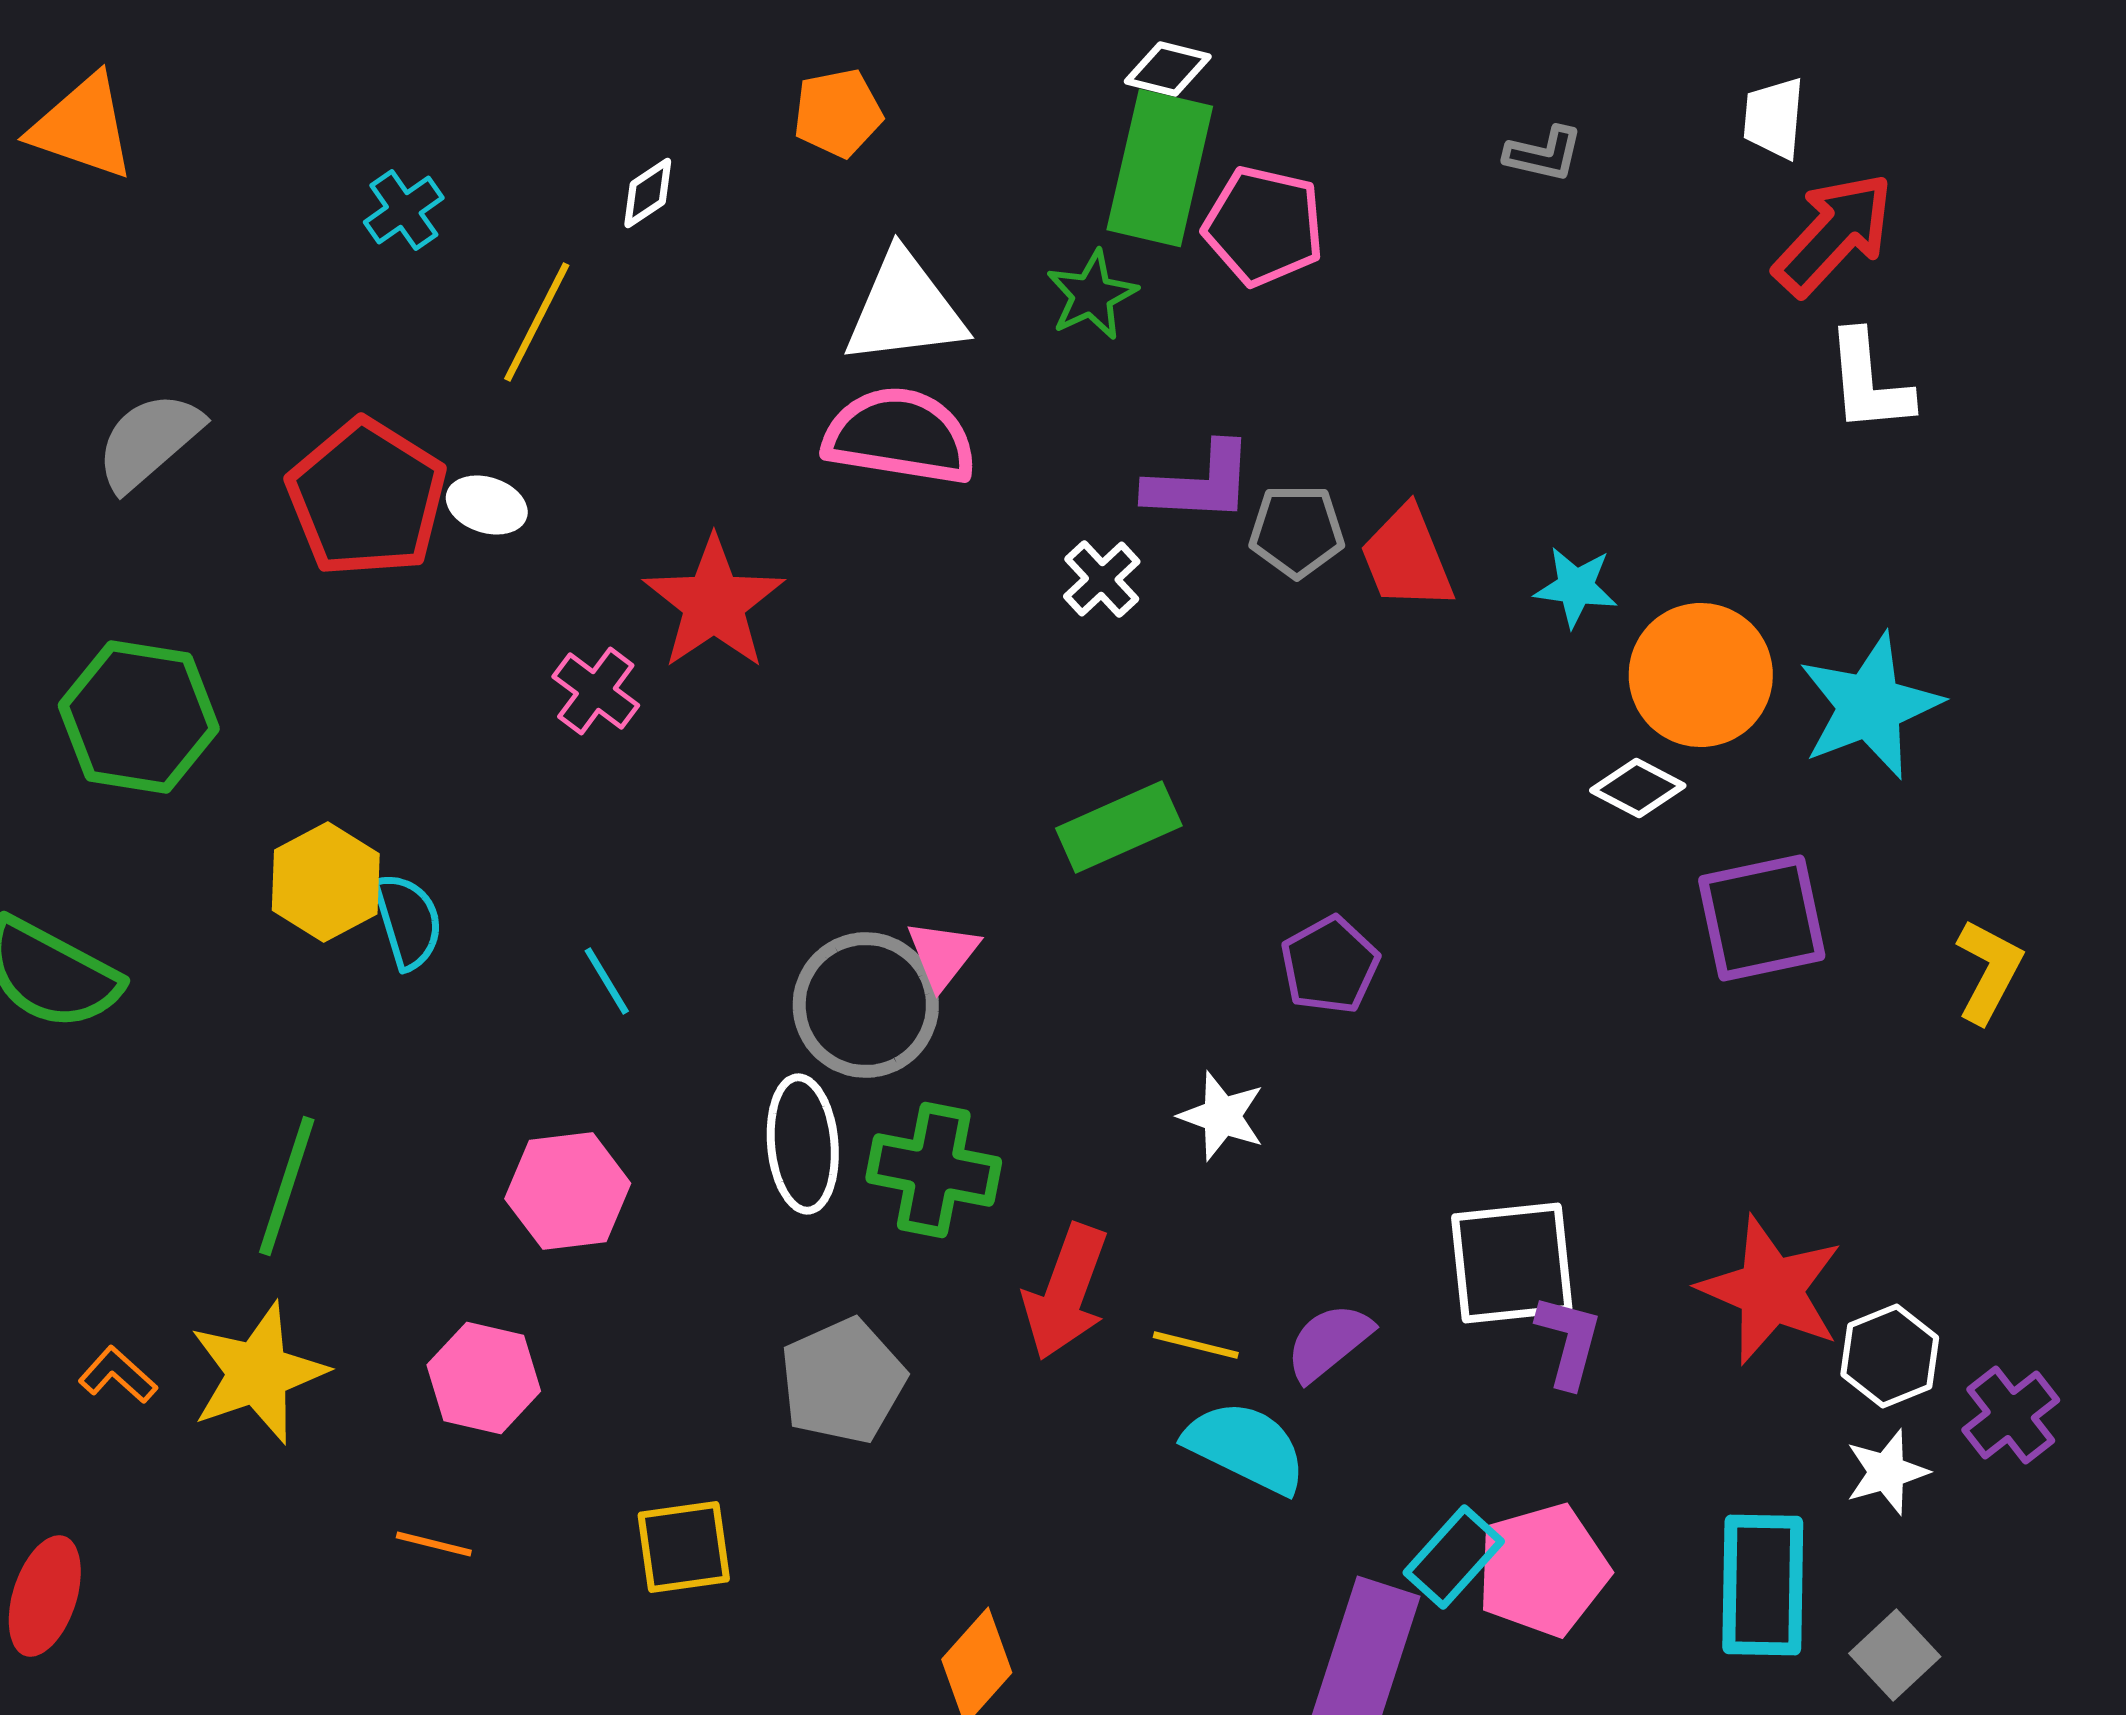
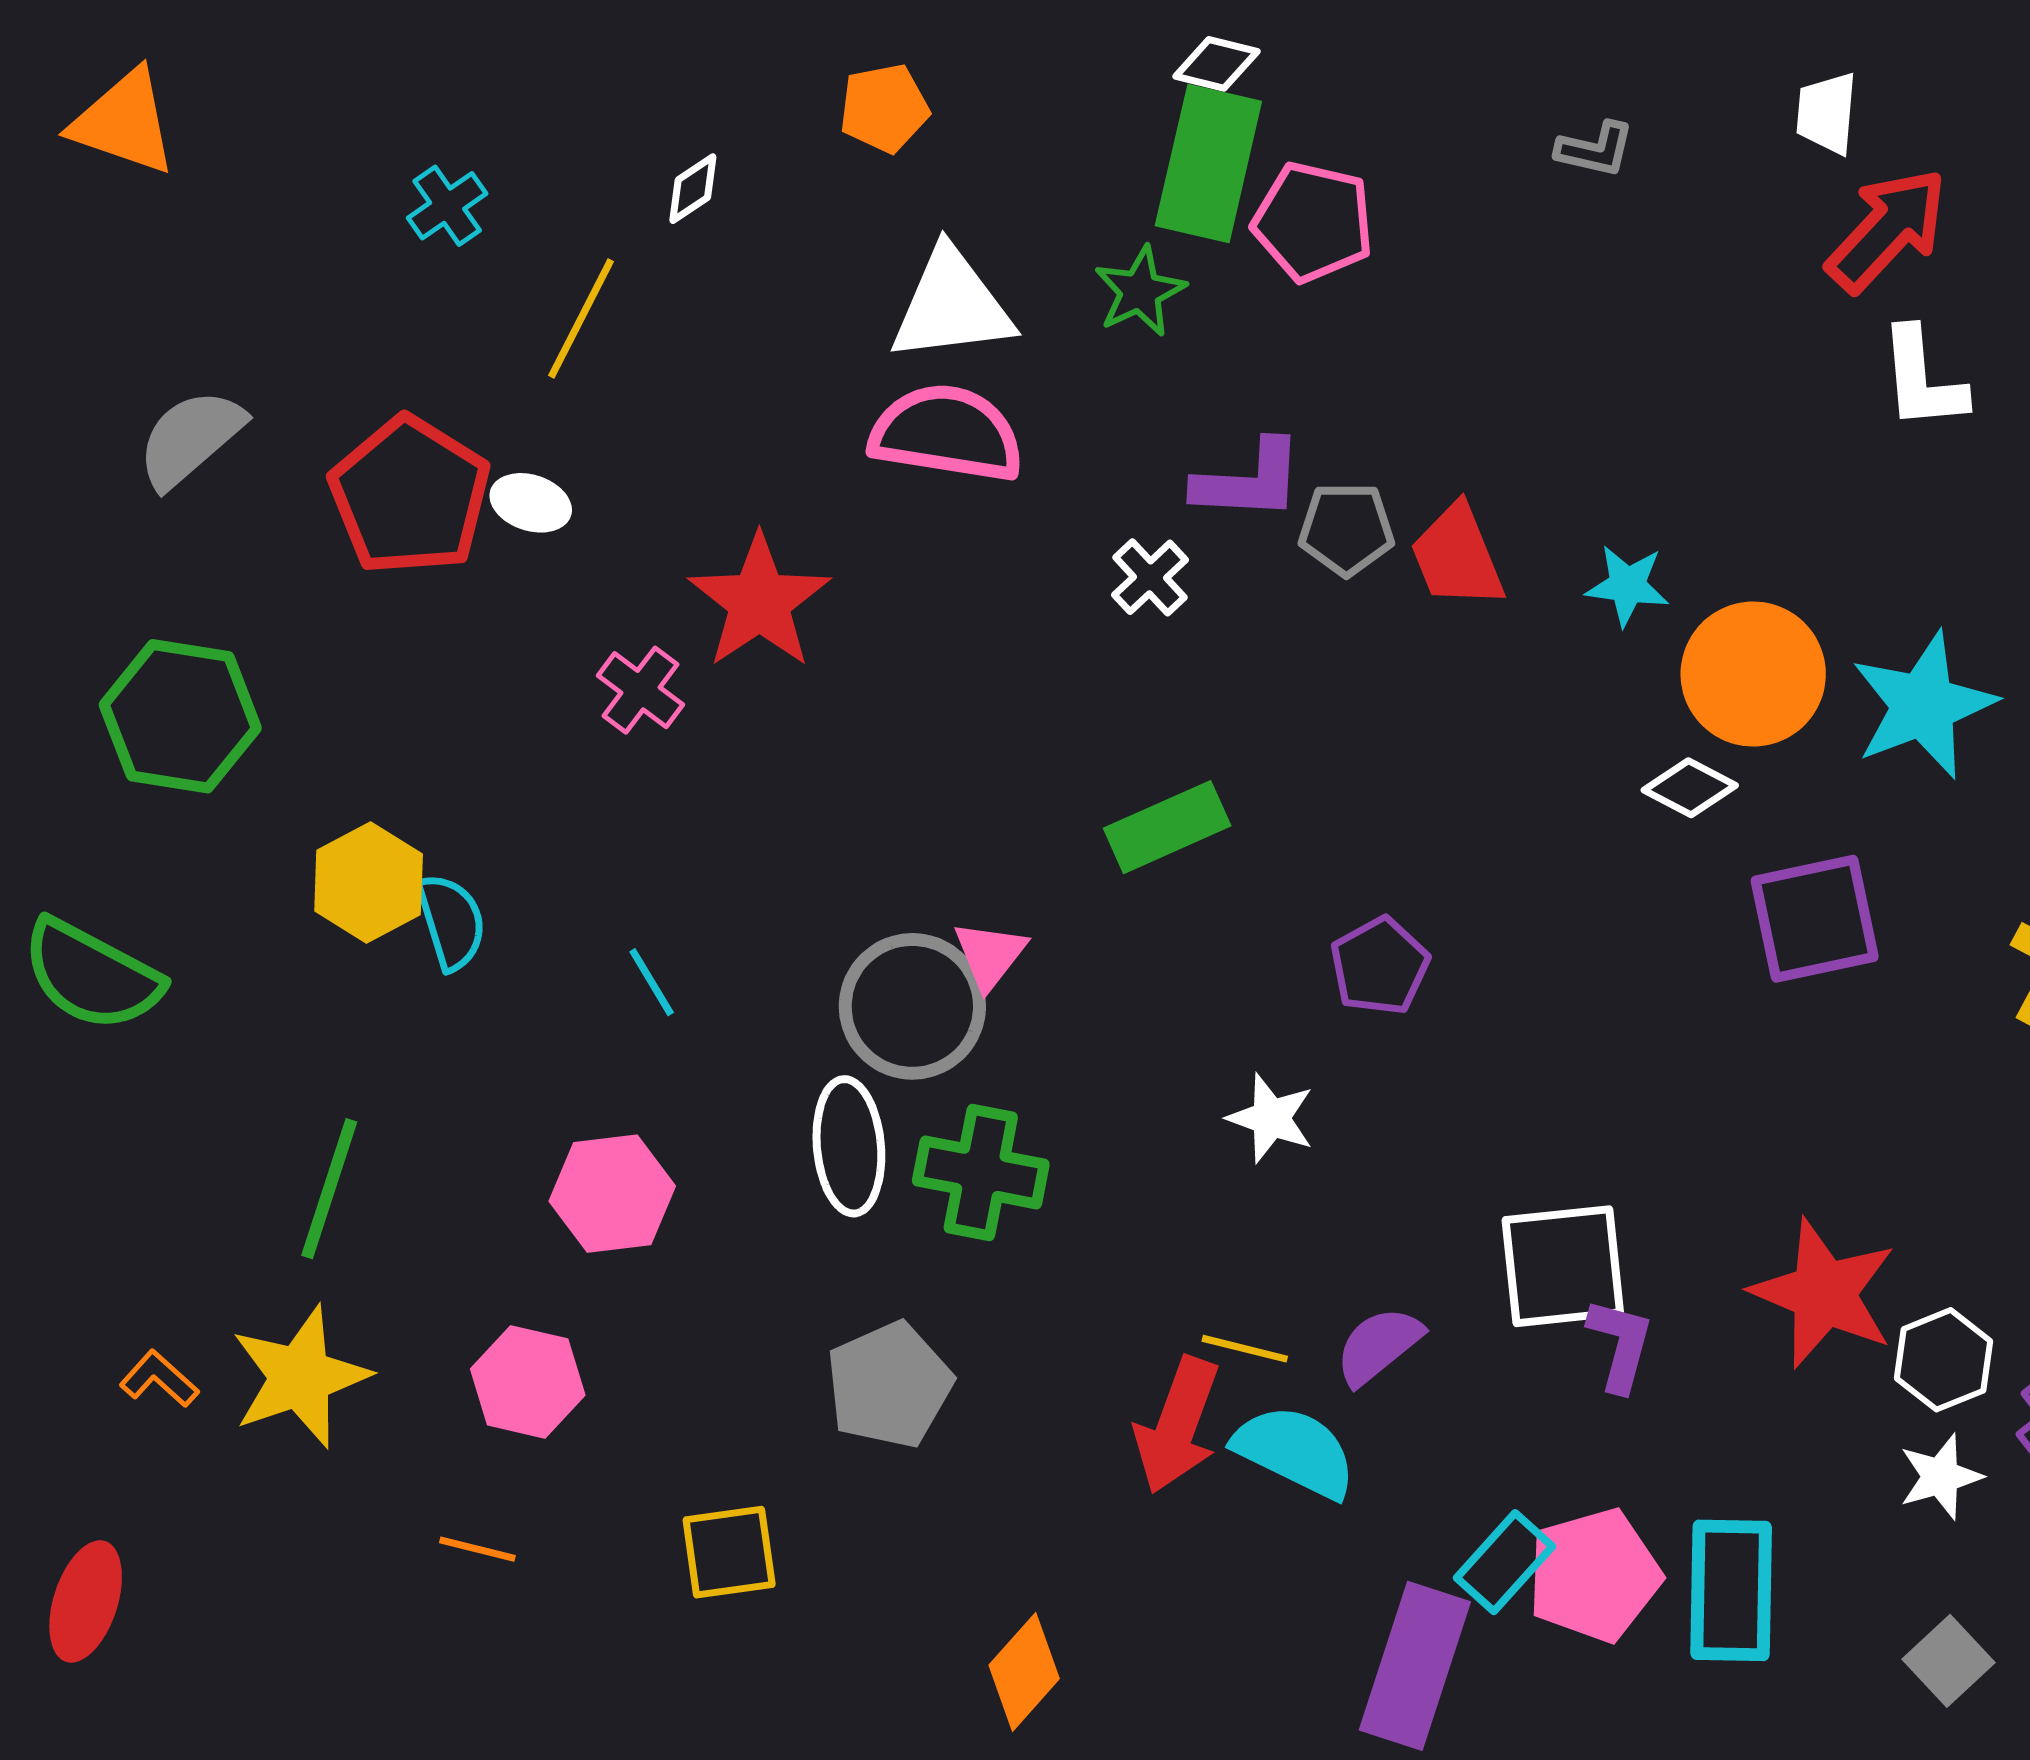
red arrow: (1066, 1292) -> (1177, 1425), moved
cyan rectangle: (1763, 1585) -> (1731, 1590), moved

